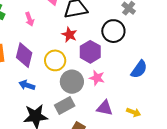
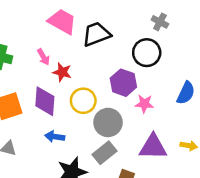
red star: (69, 35) -> (62, 72), moved
pink star: (97, 78) -> (144, 104), moved
purple triangle: (105, 108) -> (153, 147), size x1.4

